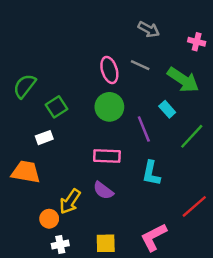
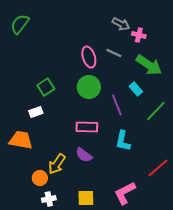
pink cross: (197, 42) -> (139, 35), moved
green semicircle: (25, 86) -> (20, 24), moved

